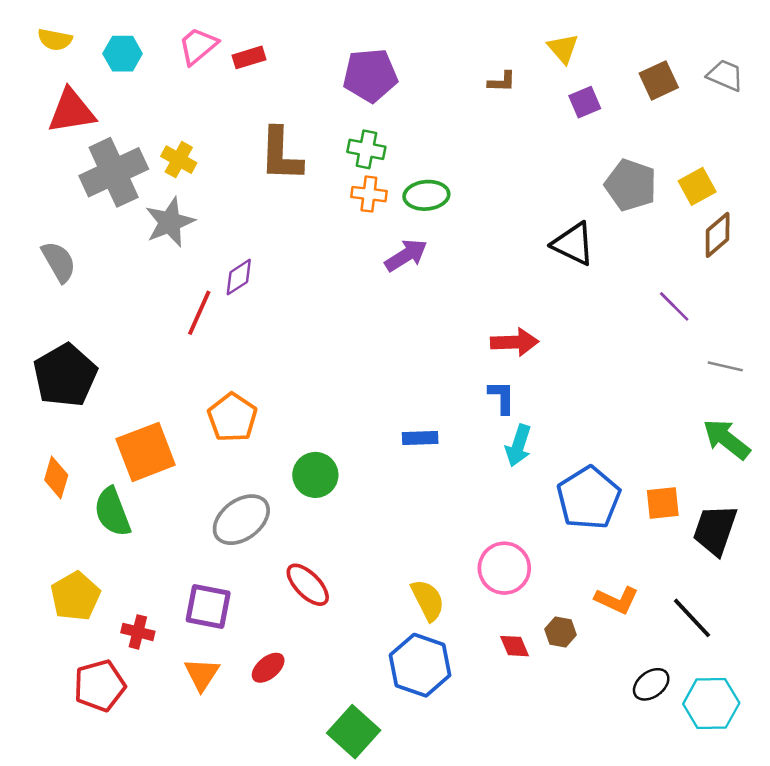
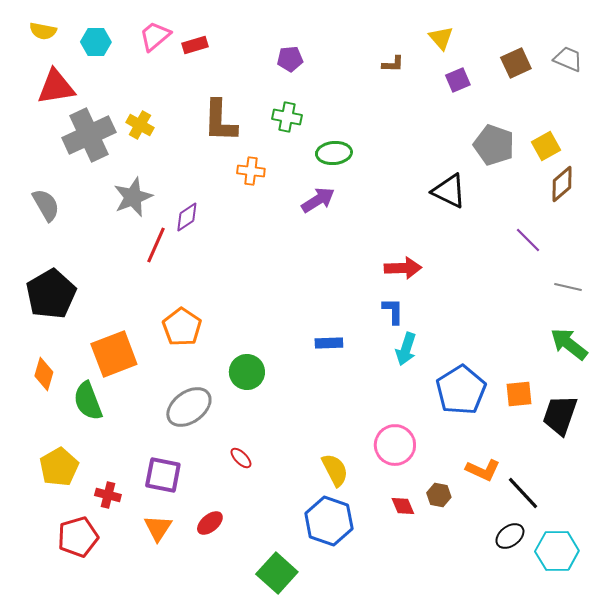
purple pentagon: (370, 75) -> (290, 59), size x0.6
orange cross: (369, 194) -> (251, 171), moved
gray star: (170, 222) -> (133, 197), moved
red ellipse: (308, 585) -> (241, 458), size x0.6
black line: (692, 618) -> (523, 493), moved

